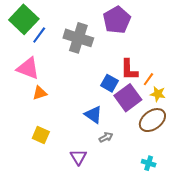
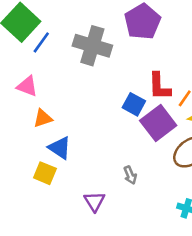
pink triangle: (28, 68) -> (27, 86), size x0.7
blue triangle: (93, 115) -> (60, 148), moved
gray arrow: (106, 137) -> (130, 175), turned 96

